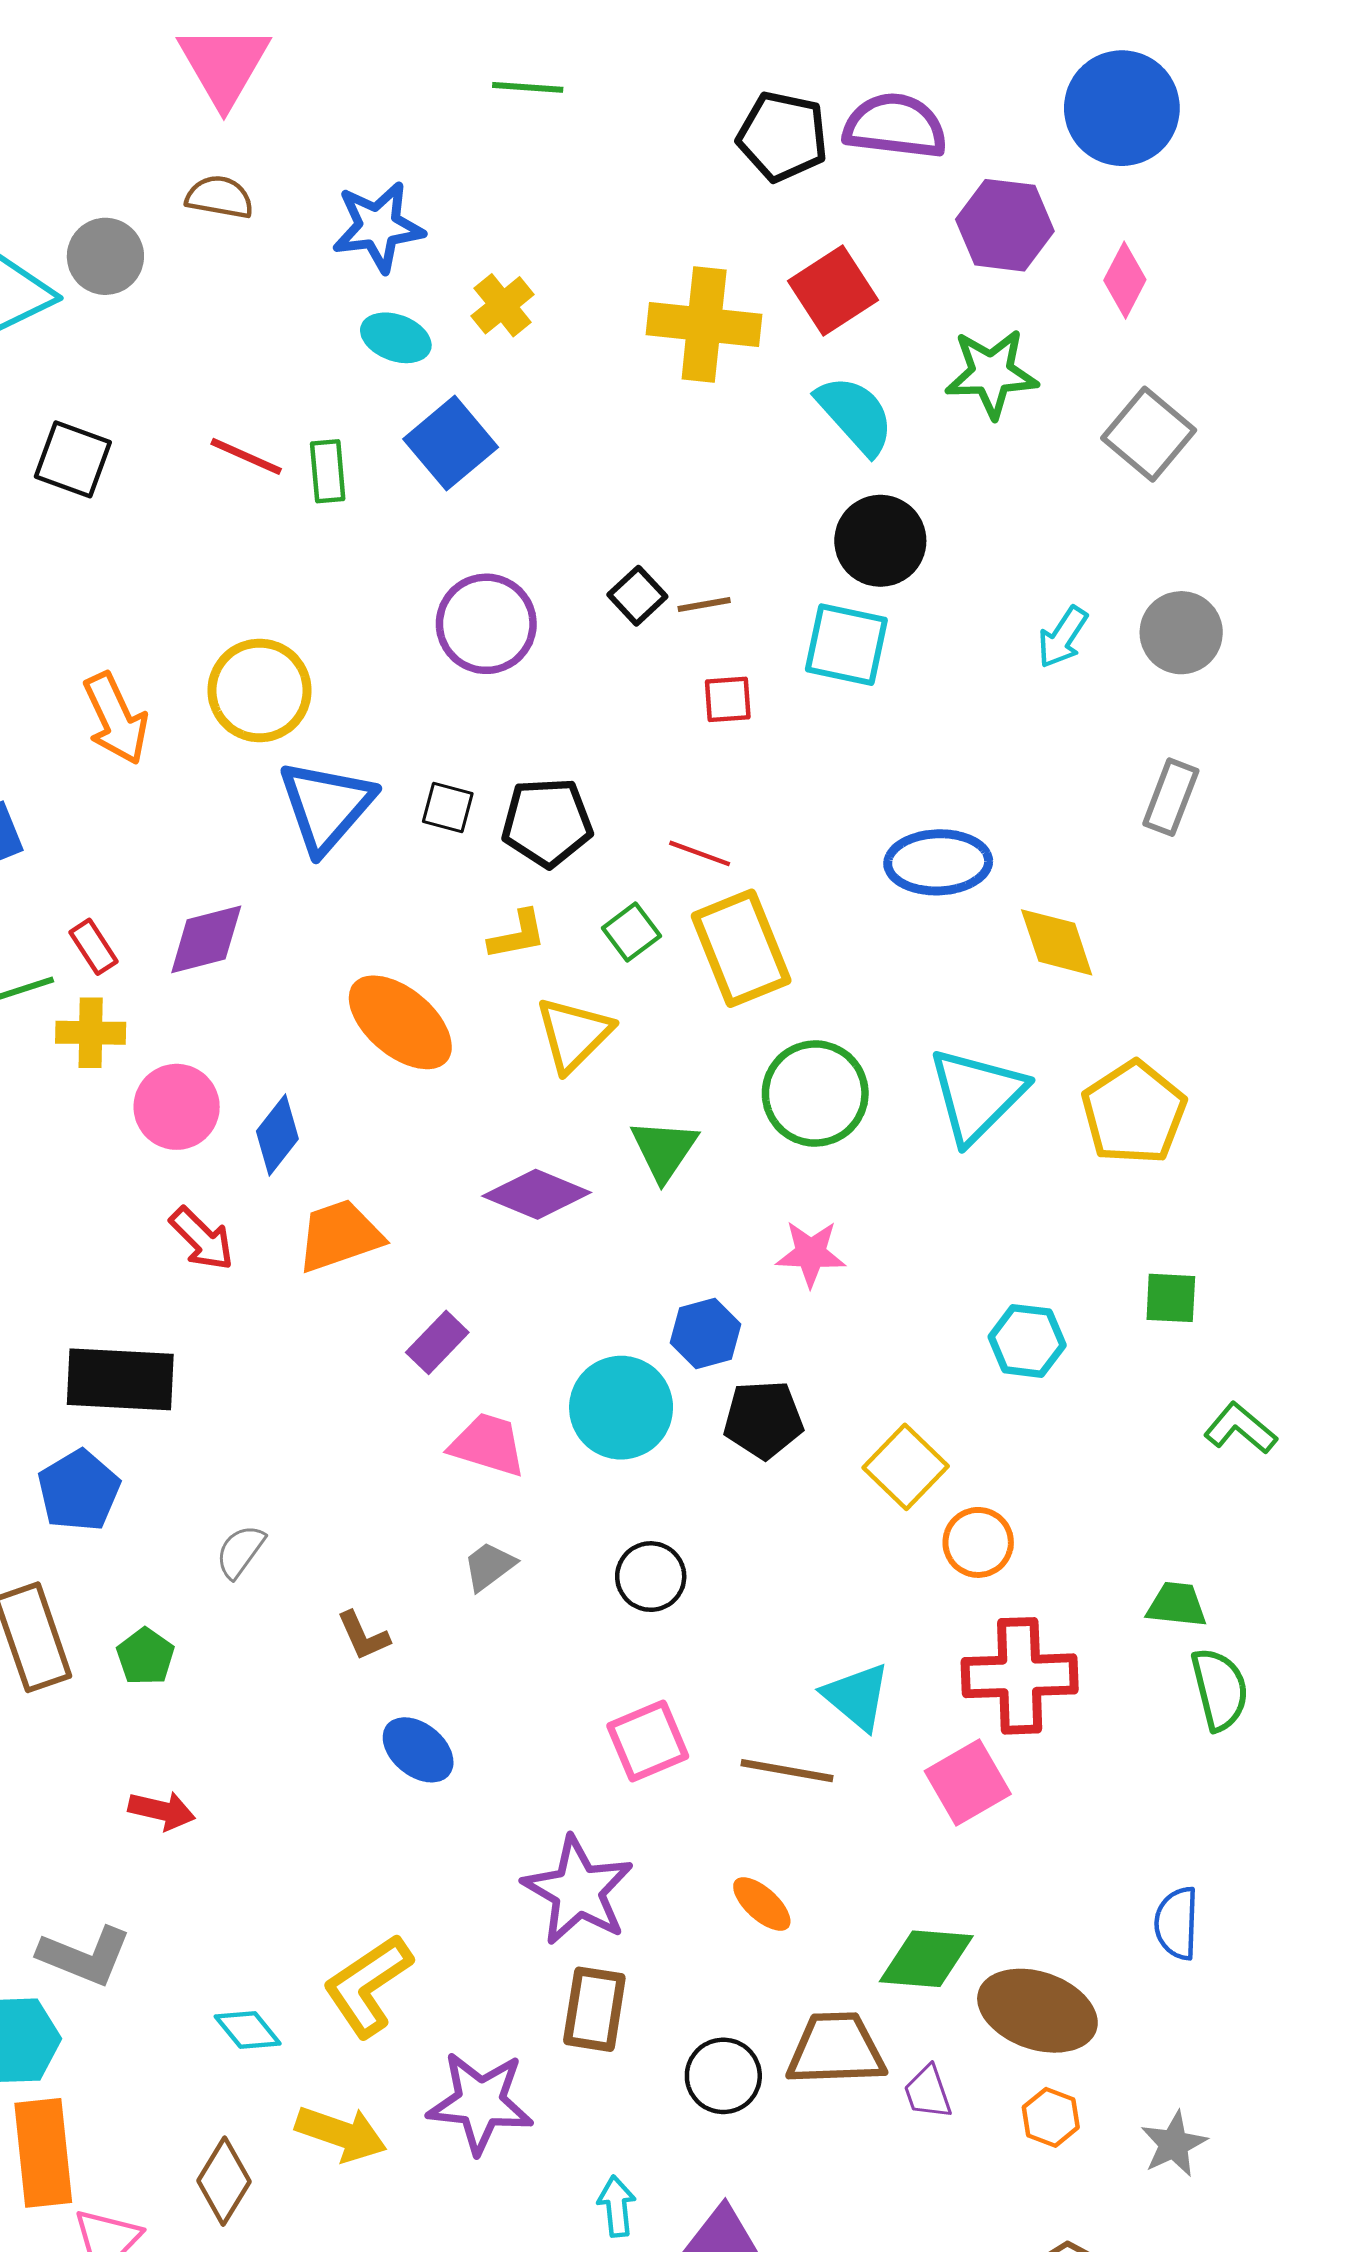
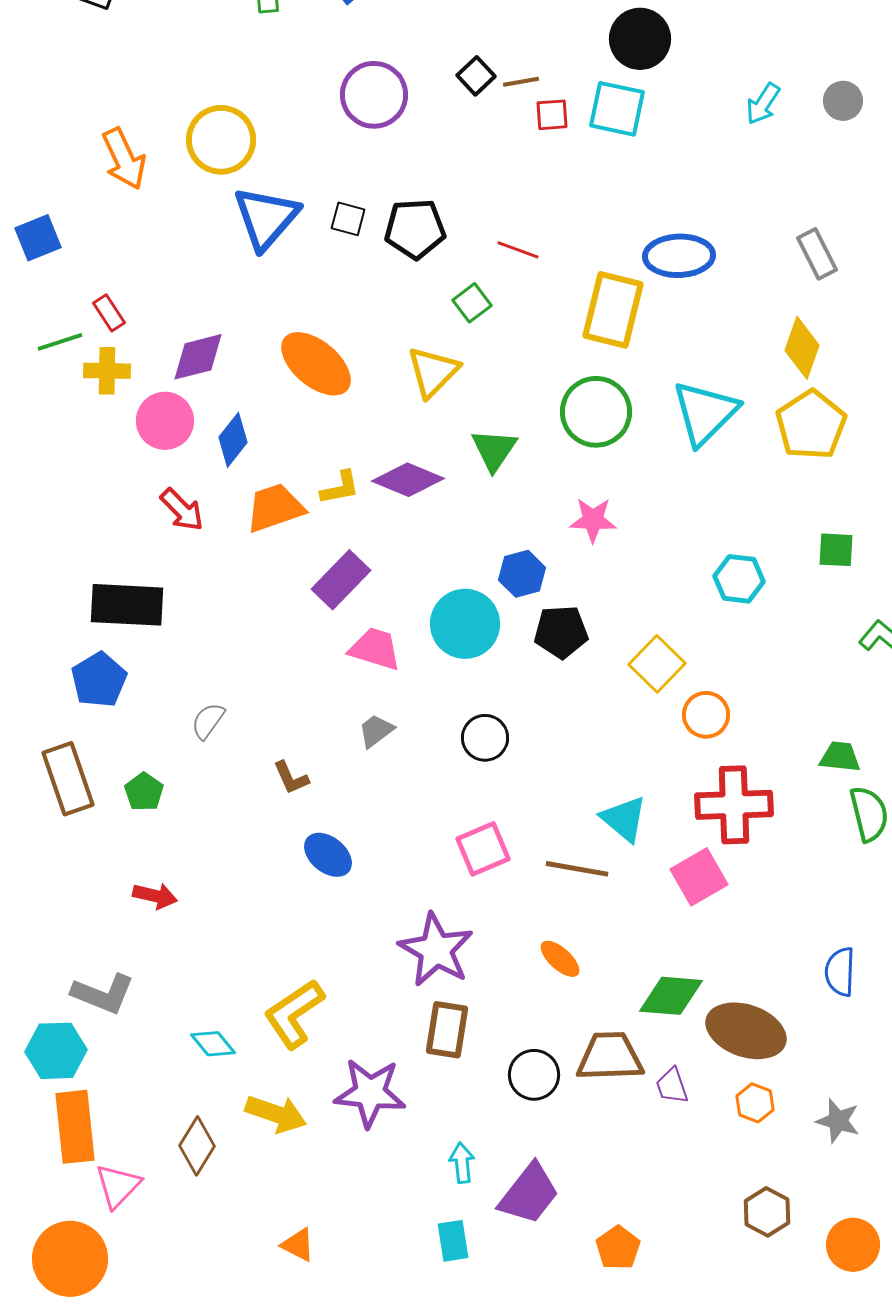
gray circle: (1181, 633) -> (843, 101), size x0.7
red square: (728, 699) -> (552, 115), moved
gray rectangle: (1171, 797) -> (817, 254), moved, turned -48
yellow L-shape: (517, 935) -> (340, 488), moved
purple diamond: (206, 939) -> (198, 357), moved
yellow diamond: (1057, 942) -> (802, 348), moved, turned 38
yellow rectangle: (741, 948) -> (613, 310), moved, turned 36
purple rectangle: (437, 1342) -> (341, 580), size x1.4
gray star: (1174, 2144) -> (838, 1121), turned -30

